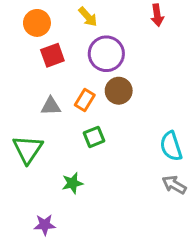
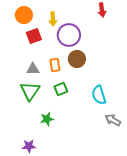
yellow arrow: (88, 17) -> (53, 19), moved, turned 40
orange rectangle: (85, 100) -> (55, 65), turned -40
cyan semicircle: (171, 146) -> (99, 95), moved
green triangle: (28, 149) -> (30, 91), moved

